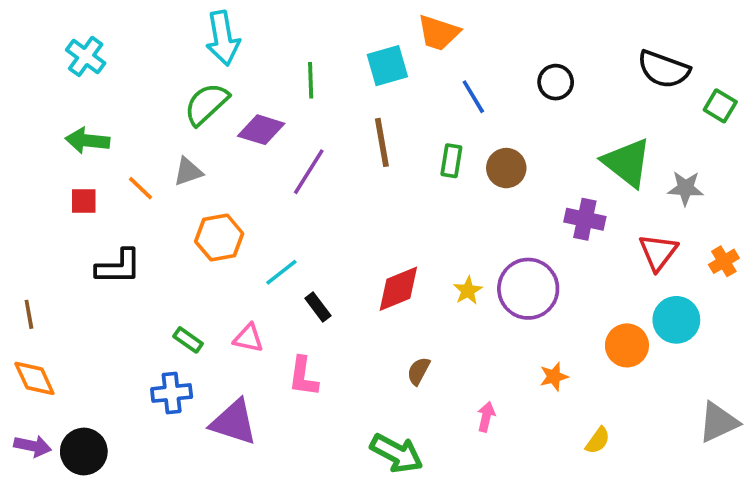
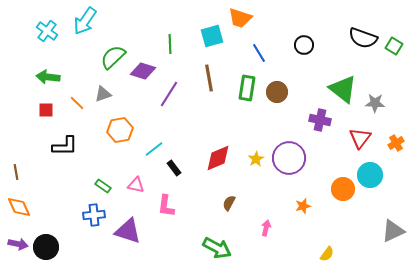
cyan arrow: (223, 38) -> (85, 21), moved, turned 44
green square: (720, 106) -> (394, 46), moved
green rectangle: (451, 161) -> (247, 88), size x1.4
yellow semicircle: (598, 441) -> (327, 254), moved

